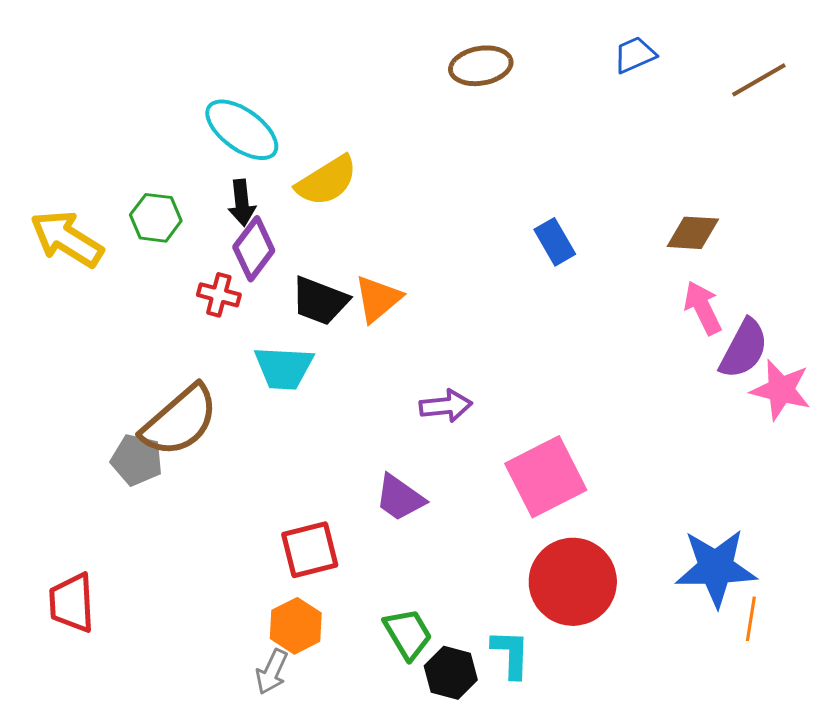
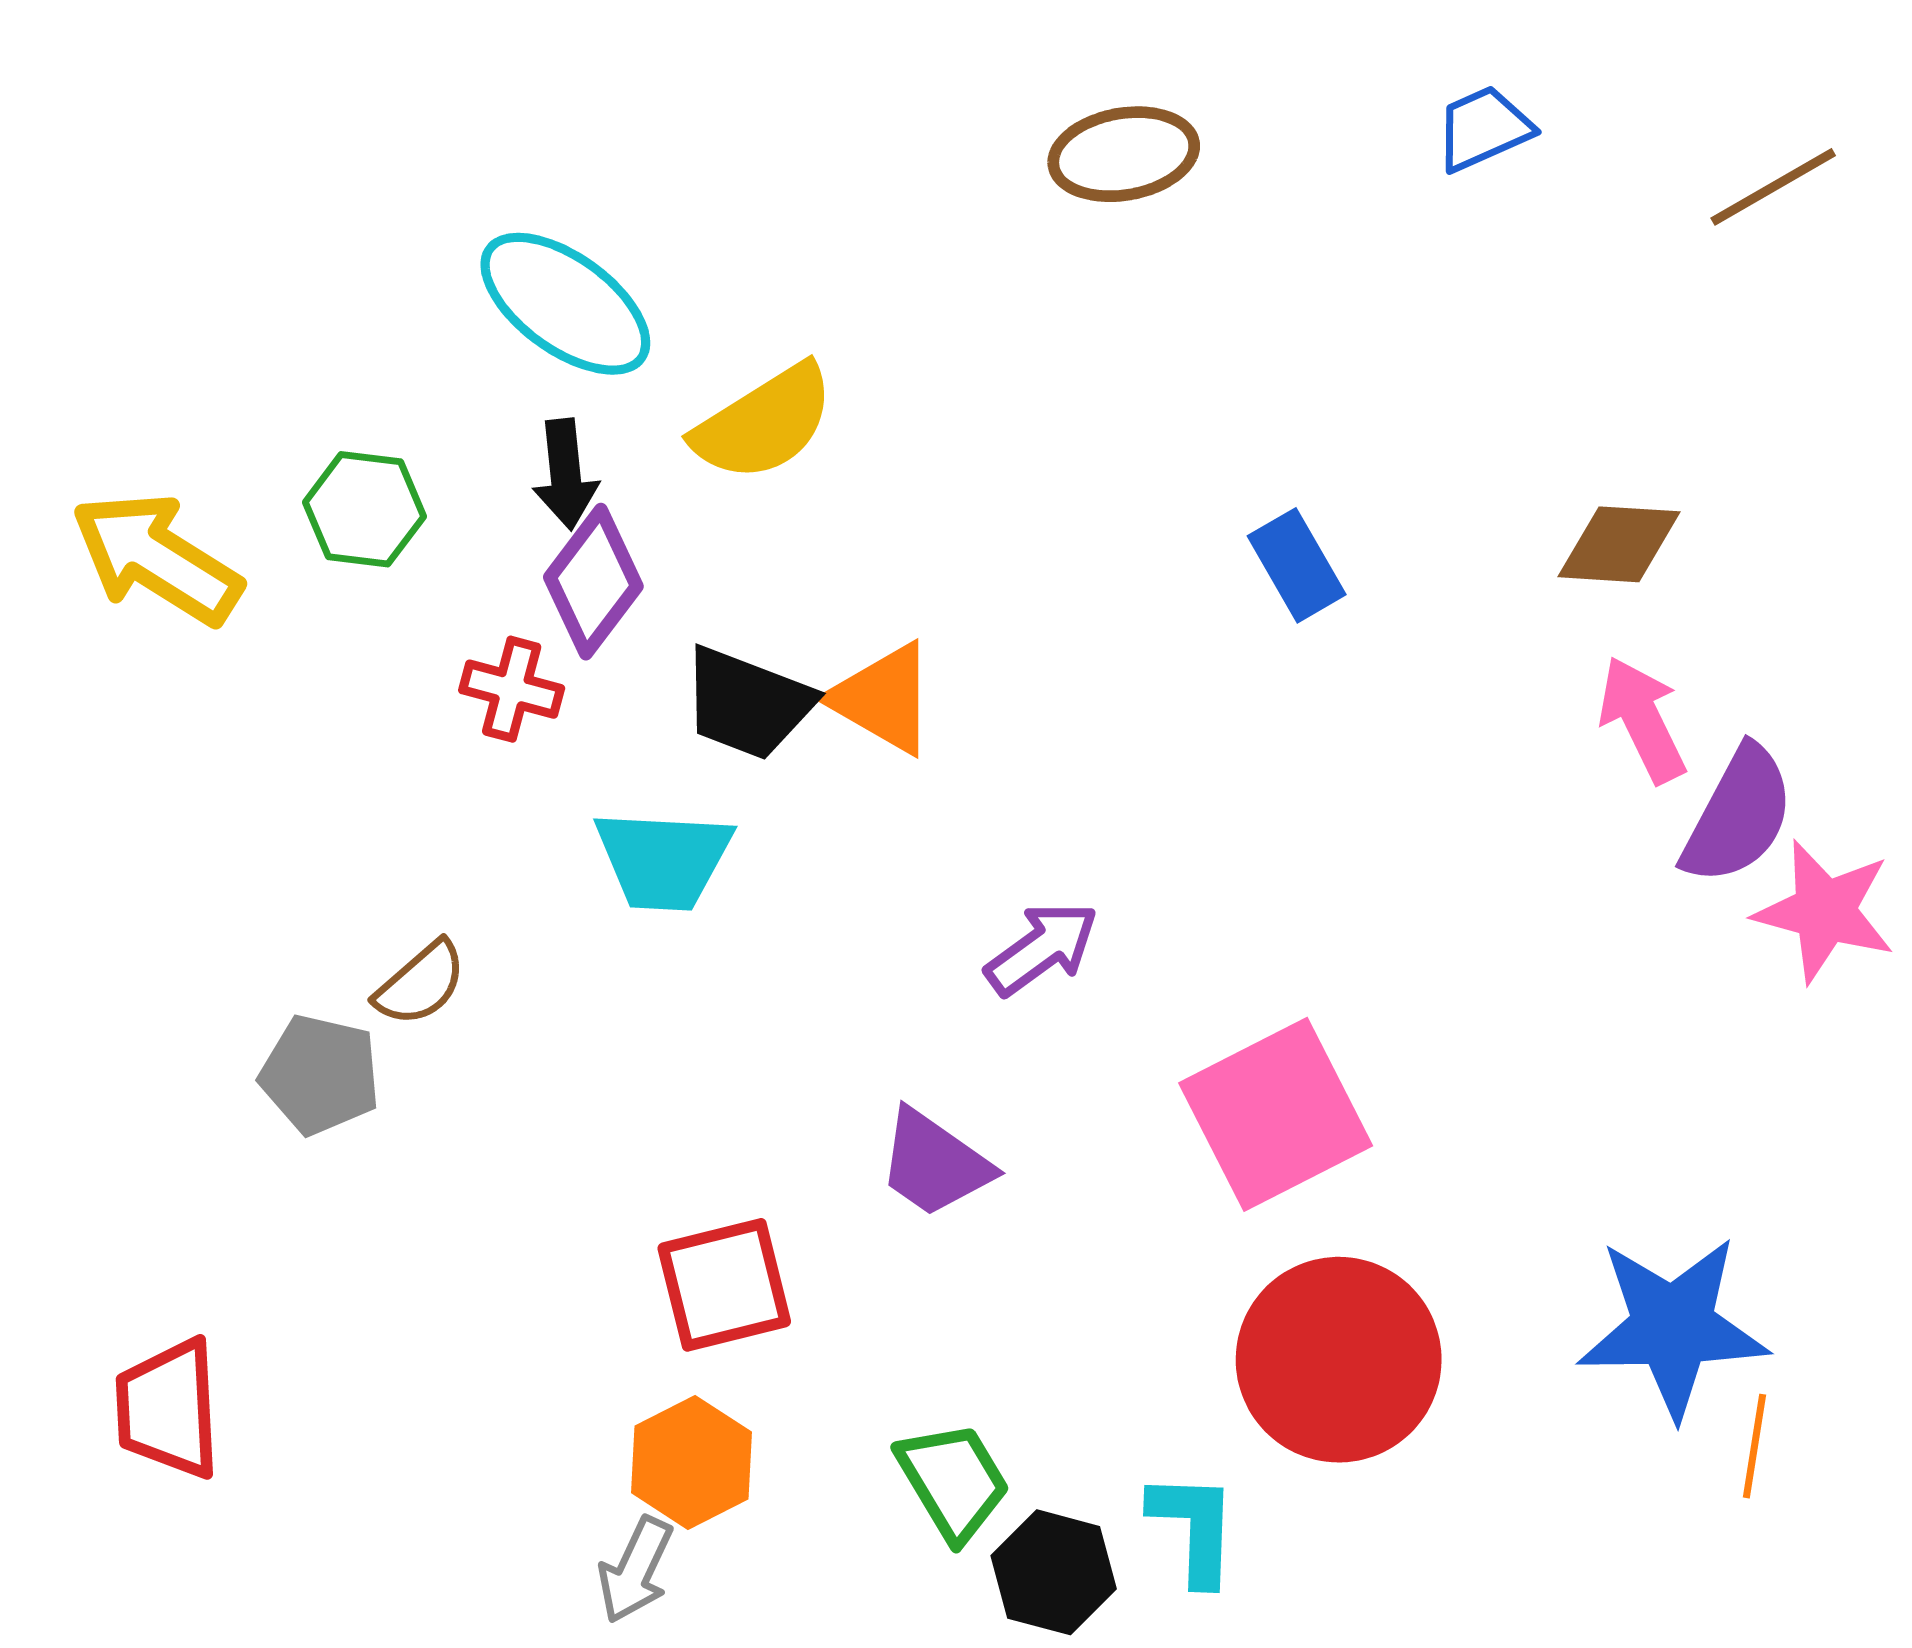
orange triangle: (378, 299) -> (883, 699), turned -50
purple arrow: (446, 406) -> (1042, 948), turned -30
brown semicircle: (180, 421) -> (421, 984), size x0.5

